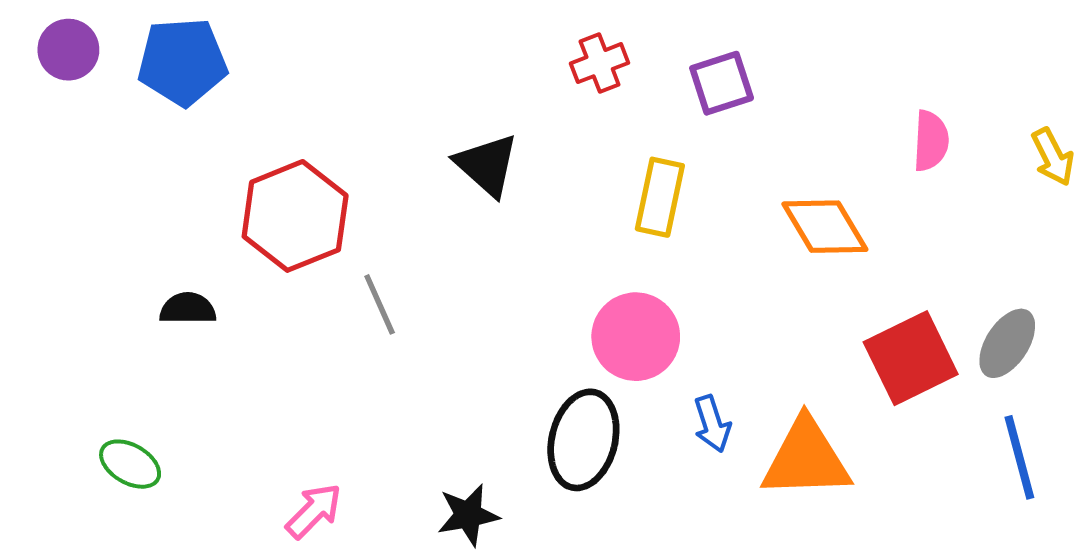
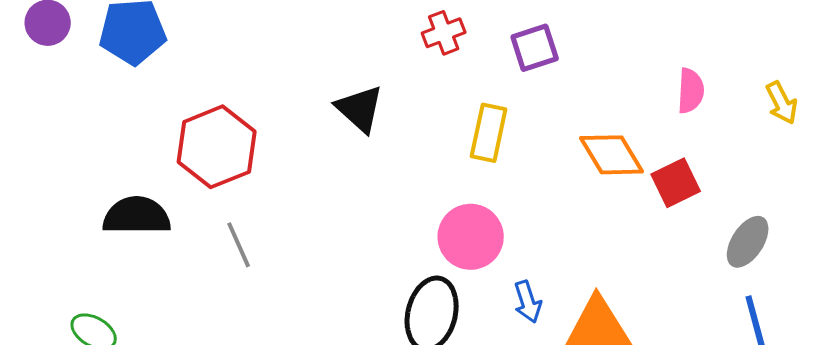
gray line: (380, 304) -> (239, 245), moved
black semicircle: (188, 308) -> (137, 216), size x1.6
red square: (911, 358) -> (676, 183), moved, size x0.7

